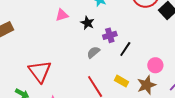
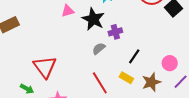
black star: (87, 23) -> (93, 19), size x1.6
black line: (125, 49) -> (134, 56), moved
pink circle: (155, 65) -> (170, 63), moved

